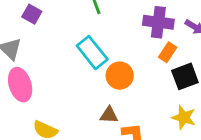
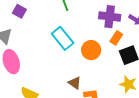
orange circle: (120, 76) -> (91, 50), moved
brown triangle: (109, 115) -> (75, 83), turned 32

